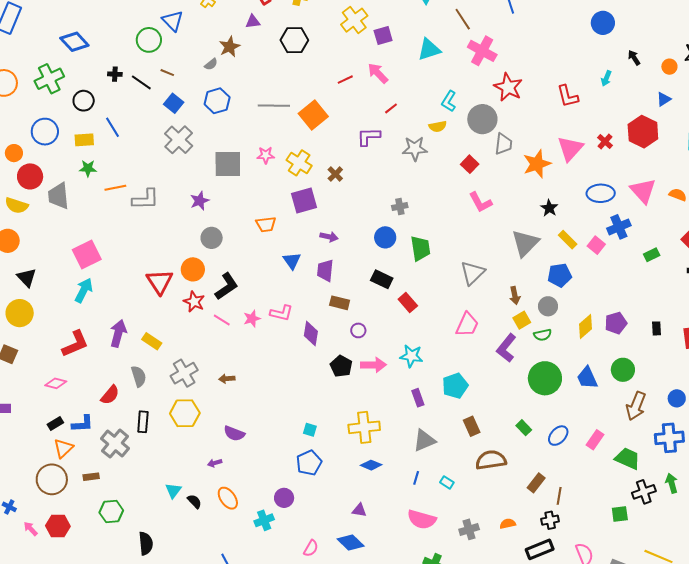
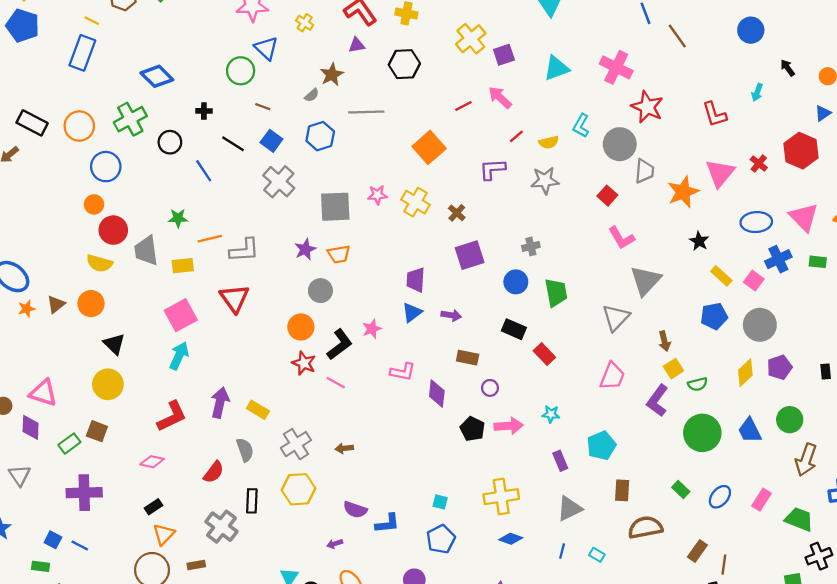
brown line: (463, 19) -> (677, 36), moved
black line: (141, 82) -> (233, 144), moved
gray line: (274, 106) -> (366, 112), moved
yellow semicircle: (438, 126) -> (549, 142), moved
blue circle: (45, 132) -> (106, 167), moved
yellow rectangle: (84, 140) -> (183, 266), moved
purple square: (304, 200) -> (470, 255), moved
orange trapezoid: (266, 224) -> (339, 254), moved
purple arrow: (329, 237) -> (451, 315), moved
gray triangle: (525, 243) -> (646, 281), moved
green rectangle: (652, 255) -> (818, 262), moved, turned 35
blue triangle: (292, 261) -> (412, 312), turned 30
purple trapezoid: (325, 271) -> (416, 280), moved
red triangle: (160, 282) -> (234, 298), moved
gray circle: (548, 306) -> (760, 325), moved, size x1.5
pink star: (252, 319) -> (372, 329), moved
cyan star: (411, 356) -> (551, 414), size x0.7
blue L-shape: (83, 424) -> (387, 523), moved
brown rectangle: (472, 426) -> (622, 490), turned 30

